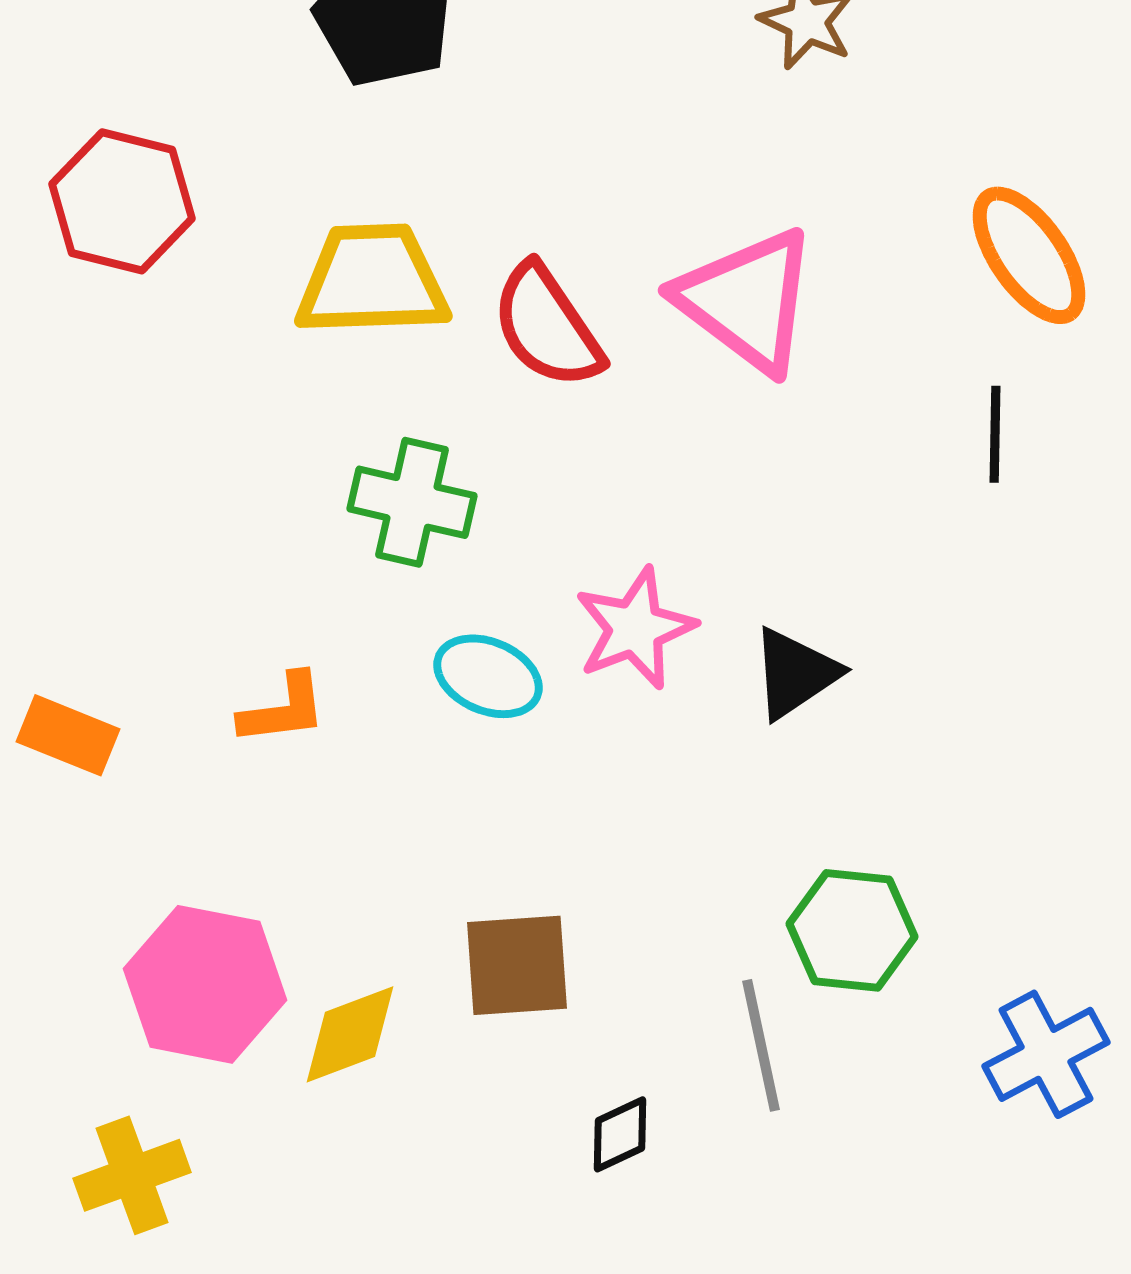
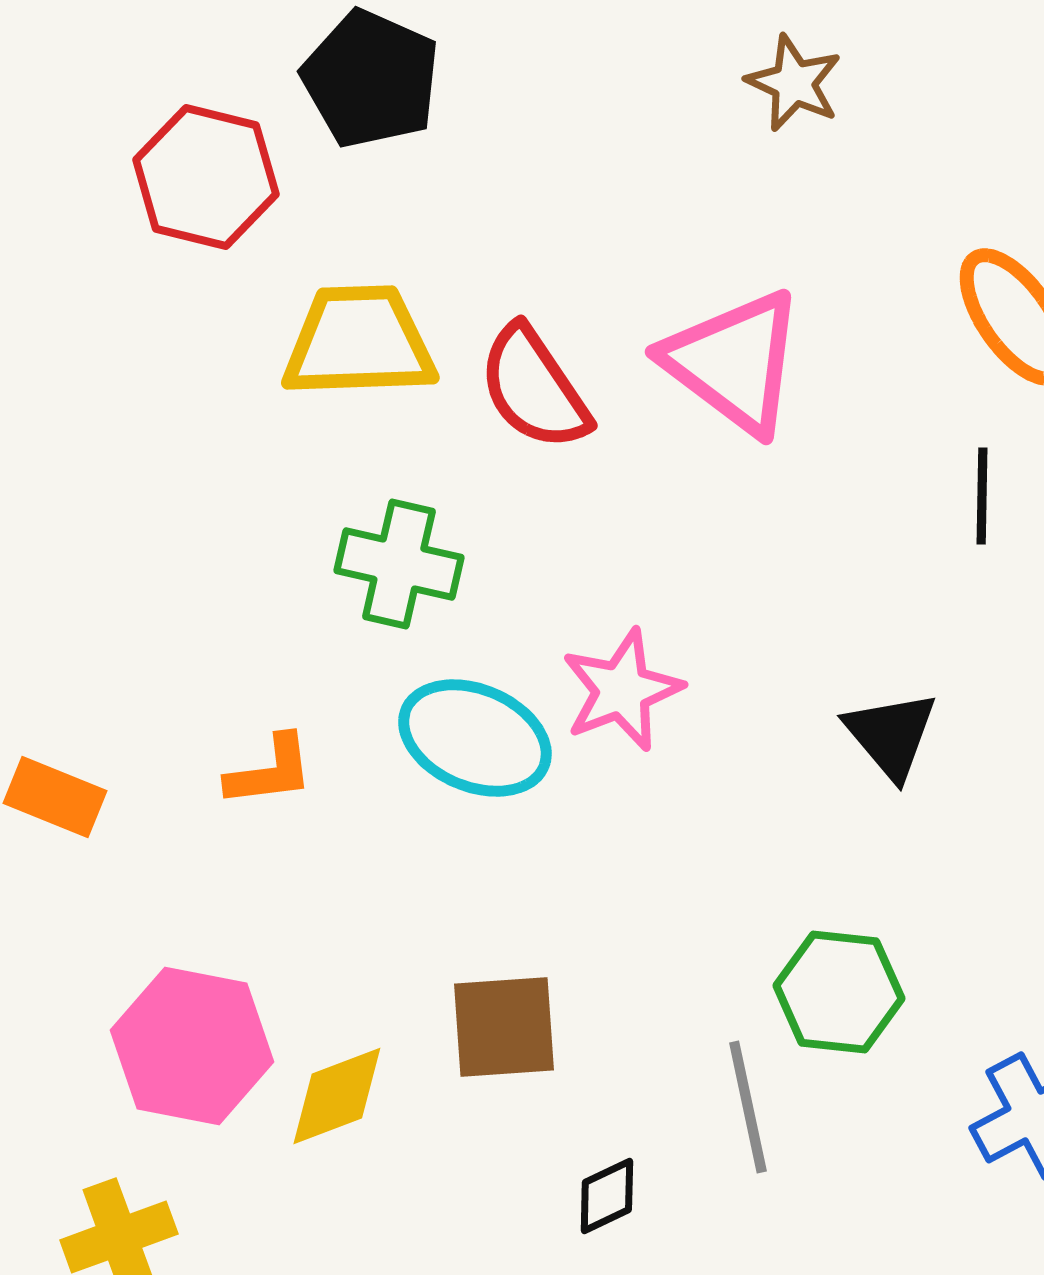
red hexagon: (122, 201) -> (206, 177), moved
black triangle: (795, 673) -> (891, 735), moved, turned -36
cyan ellipse: (488, 676) -> (475, 738), size x1.4

